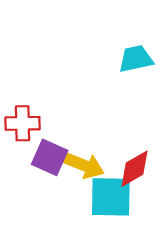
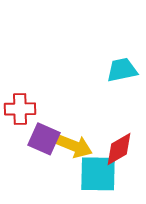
cyan trapezoid: (136, 59) -> (122, 70), moved

